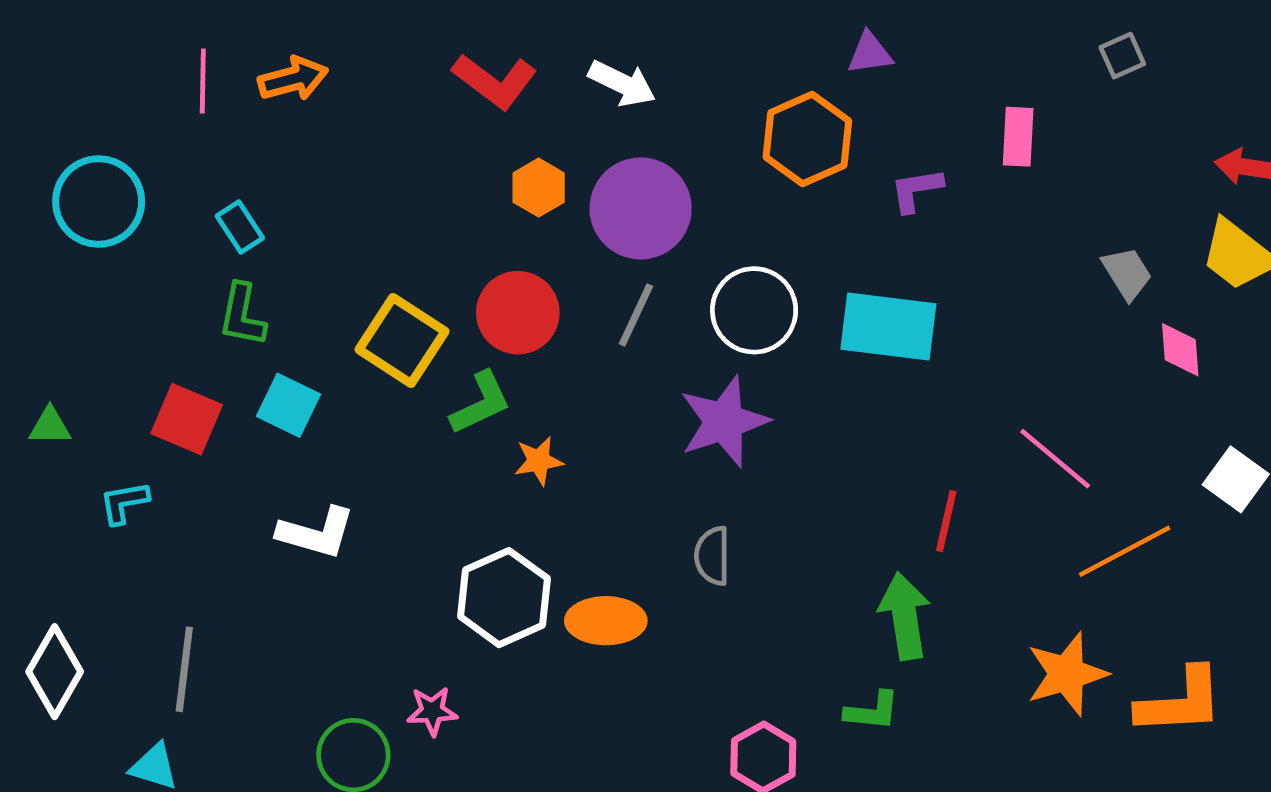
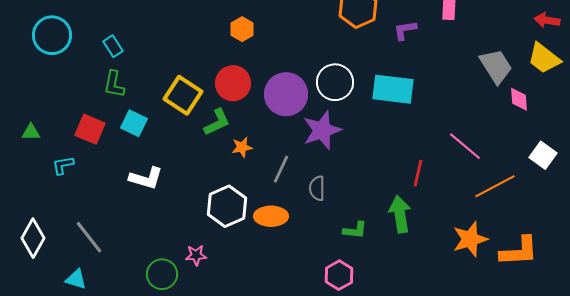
purple circle: (641, 208) -> (286, 94), moved
gray trapezoid: (1127, 273) -> (496, 66), size x1.5
gray line: (636, 315) -> (281, 169), moved
gray line: (184, 669) -> (89, 237), turned -45
green L-shape: (872, 711) -> (355, 230), moved

